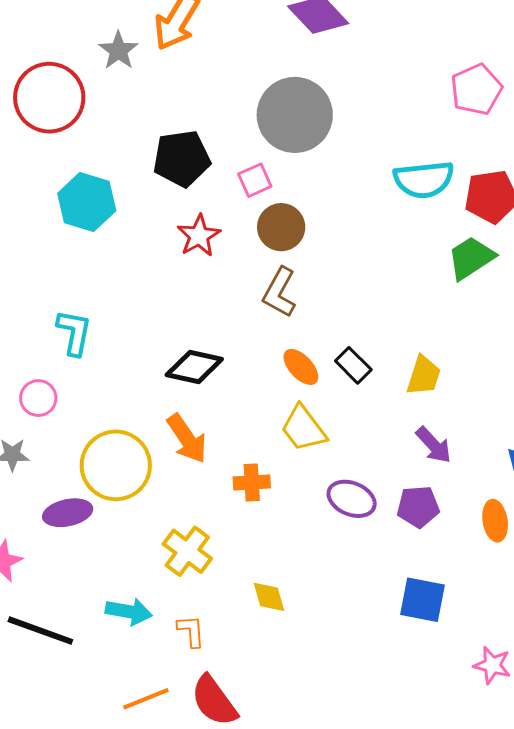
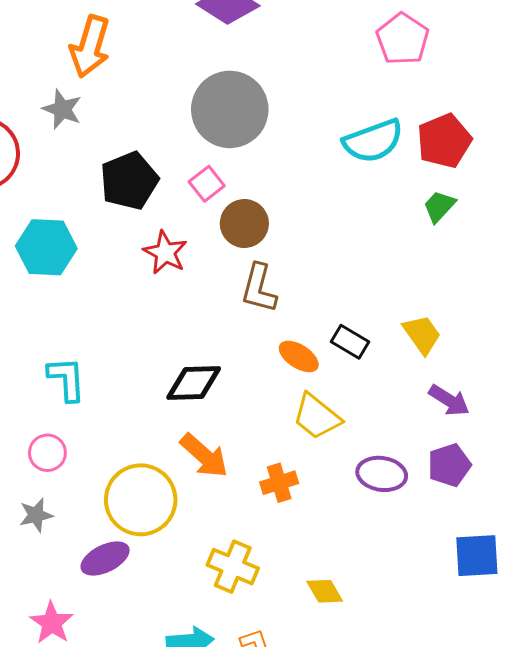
gray star: (118, 50) -> (62, 109), moved
green trapezoid: (471, 258) -> (439, 206), size x0.7
yellow trapezoid: (424, 376) -> (422, 334), turned -39

